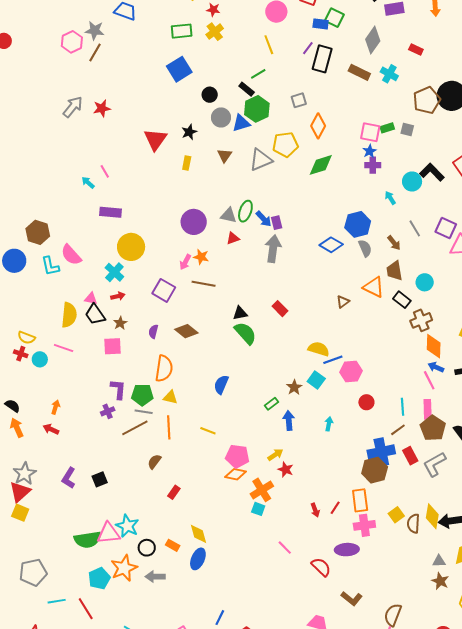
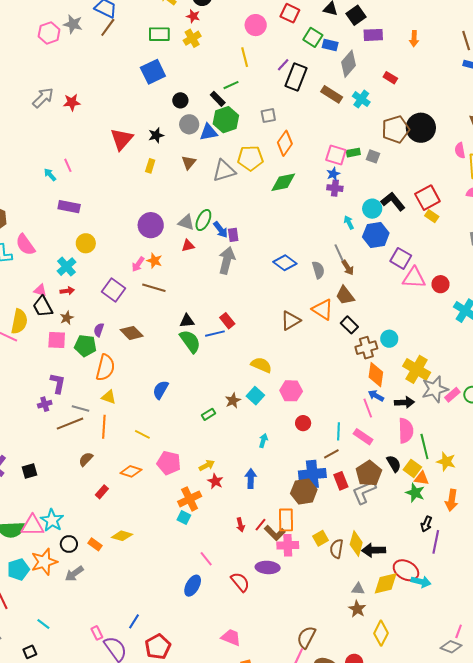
blue rectangle: (321, 24) -> (330, 45), moved
brown line: (95, 52) -> (108, 27), moved
blue hexagon: (358, 224) -> (376, 235), moved
gray line: (415, 228) -> (339, 253), moved
yellow circle: (131, 247) -> (86, 243), size x0.7
brown trapezoid: (394, 271) -> (345, 295), turned -35
cyan circle: (425, 282) -> (389, 339), moved
brown triangle: (343, 302) -> (291, 321), size x1.5
yellow semicircle: (69, 315) -> (19, 321), moved
blue line: (333, 360) -> (215, 334), moved
green pentagon: (142, 395) -> (85, 346), moved
pink rectangle: (428, 409) -> (363, 437), turned -60
blue arrow: (289, 420) -> (251, 479), moved
brown pentagon: (433, 428) -> (369, 473), moved
orange diamond: (236, 474) -> (131, 471), moved
yellow diamond: (199, 534) -> (122, 536), turned -65
blue ellipse: (198, 559) -> (193, 586), moved
gray arrow: (155, 577) -> (74, 574), turned -42
brown L-shape: (352, 599) -> (275, 533), moved

